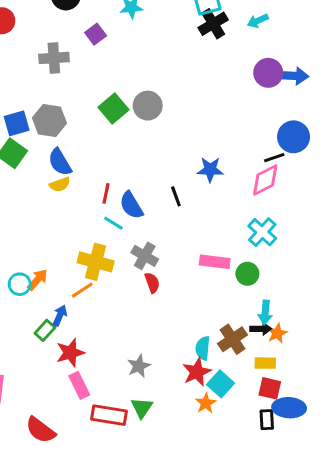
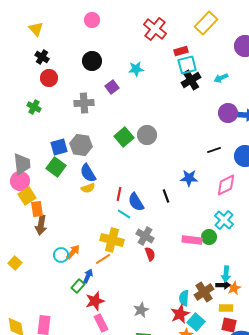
black line: (274, 158) -> (214, 150), moved
green circle: (247, 274) -> (209, 237), moved

